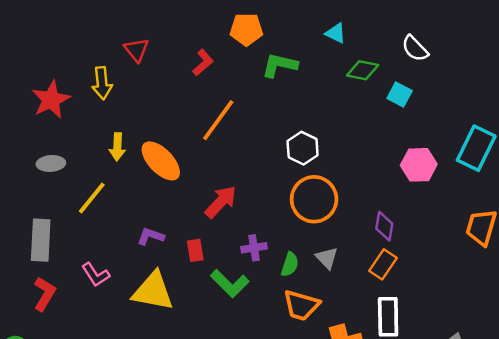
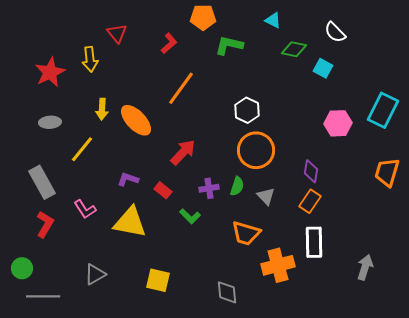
gray rectangle: (41, 240) -> (42, 182), turned -32
red rectangle: (195, 250) -> (163, 190), turned -42
green semicircle: (290, 264) -> (237, 186), moved
green L-shape: (230, 284) -> (190, 216), size x0.7

